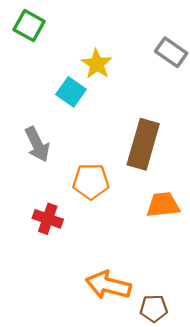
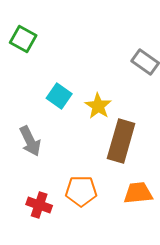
yellow star: (97, 64) -> (98, 106), moved
orange pentagon: (91, 182) -> (81, 191), moved

